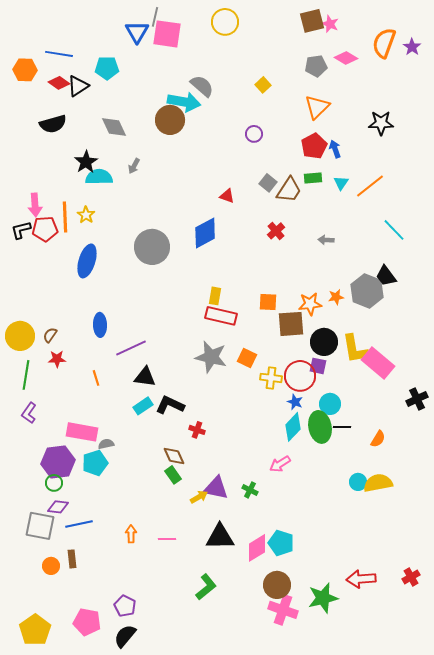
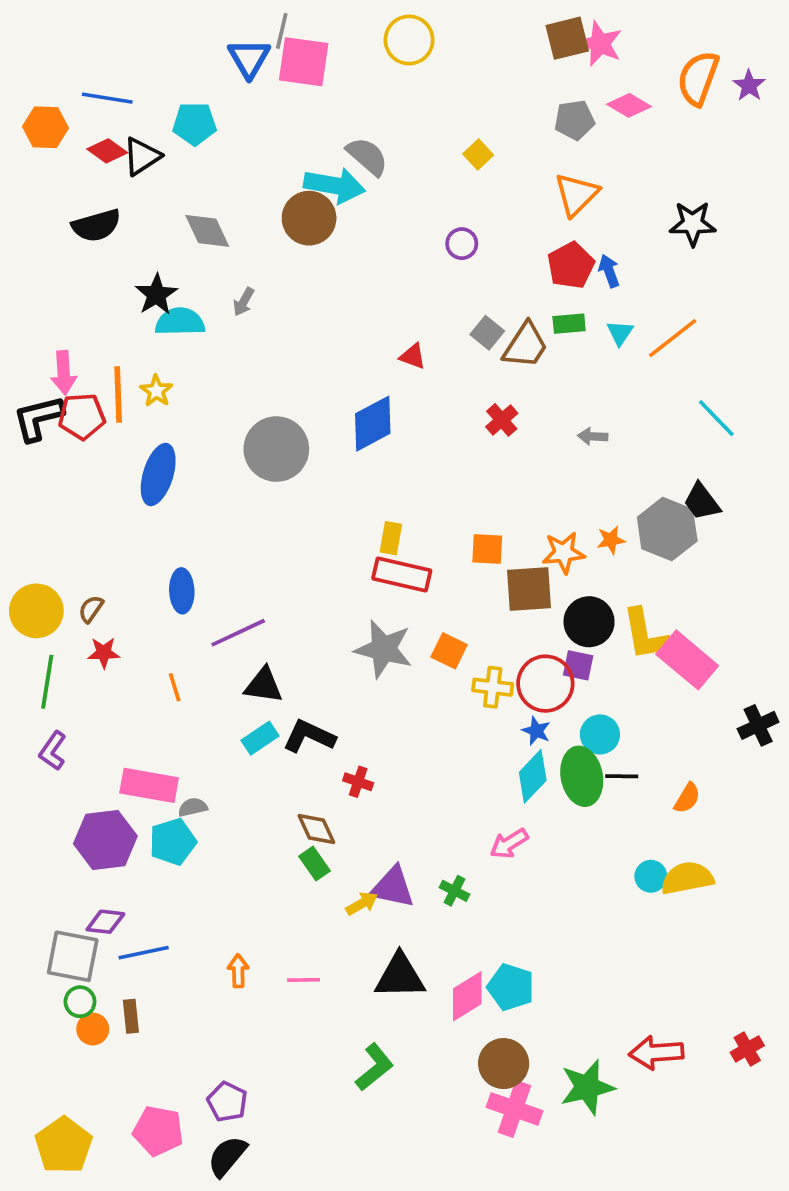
pink star: (330, 24) -> (600, 44), size x1.4
black L-shape: (21, 230) -> (38, 418), size x1.4
green circle: (54, 483) -> (80, 1002), moved

